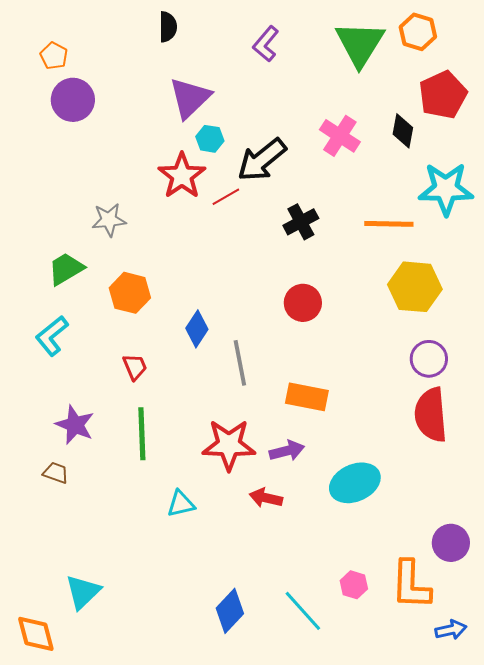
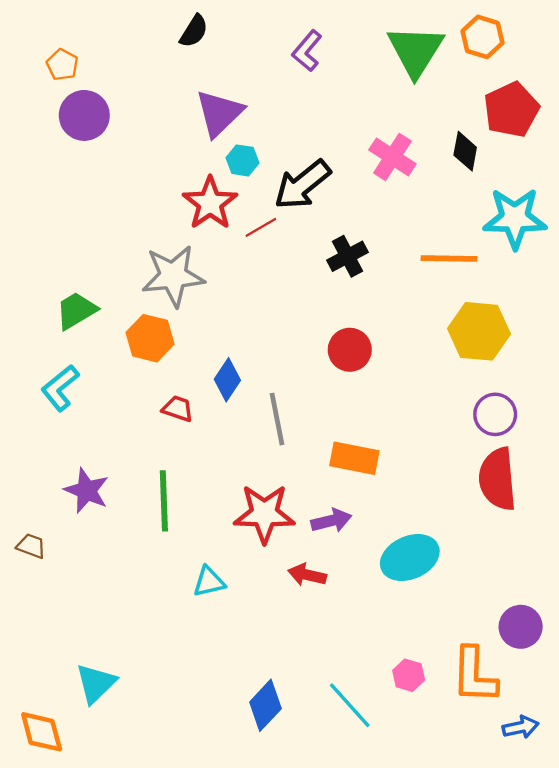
black semicircle: (168, 27) -> (194, 31), turned 32
gray star: (109, 220) -> (173, 276), moved, size x1.6
red trapezoid: (135, 367) -> (178, 409), moved, turned -48
brown trapezoid: (56, 473) -> (31, 546), moved

